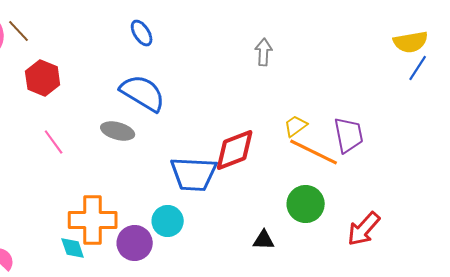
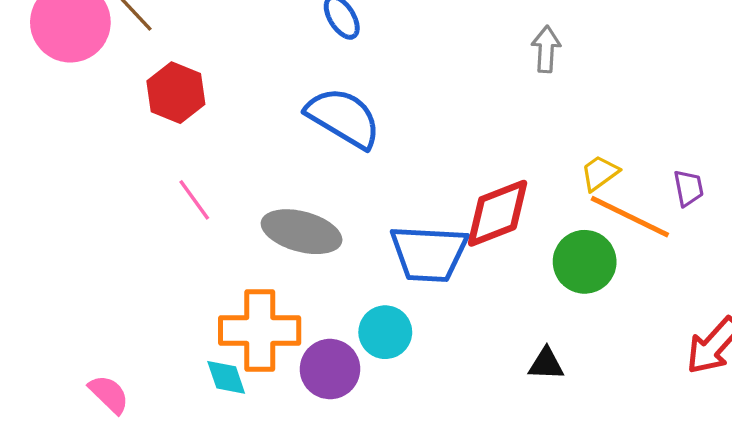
gray ellipse: (118, 131) -> (302, 232), moved, size x1.4
purple trapezoid: (349, 135) -> (688, 188), size x0.6
green circle: (306, 204) -> (585, 262), moved

